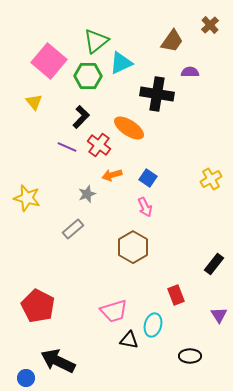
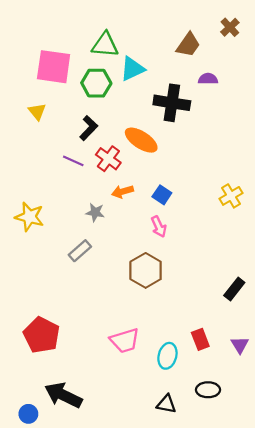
green triangle: (96, 41) -> (105, 45), turned 44
pink square: (49, 61) -> (54, 67), turned -32
gray star: (87, 194) -> (95, 212), turned 30
red rectangle: (176, 295) -> (200, 339), moved
black triangle: (129, 340) -> (166, 404), moved

